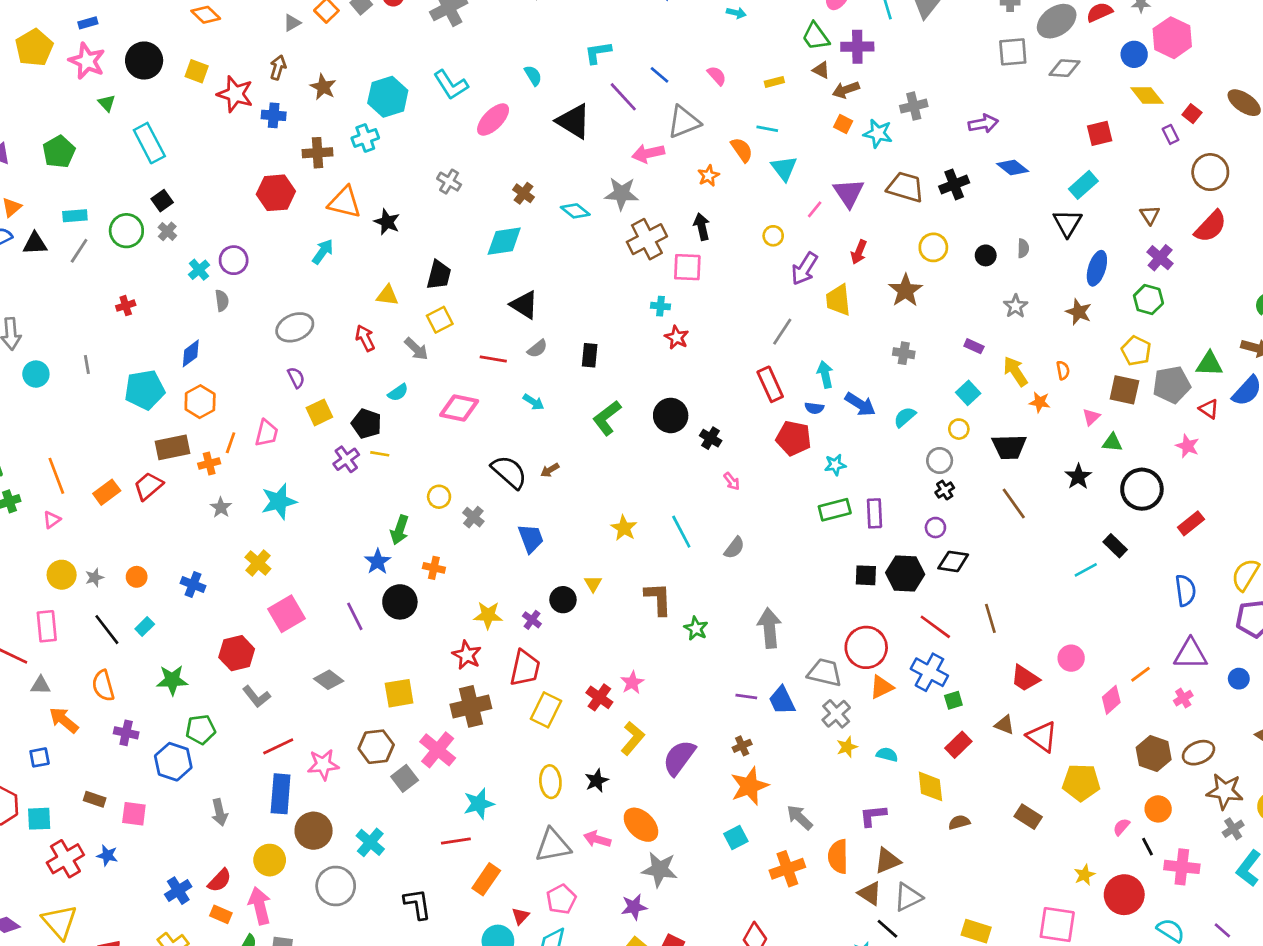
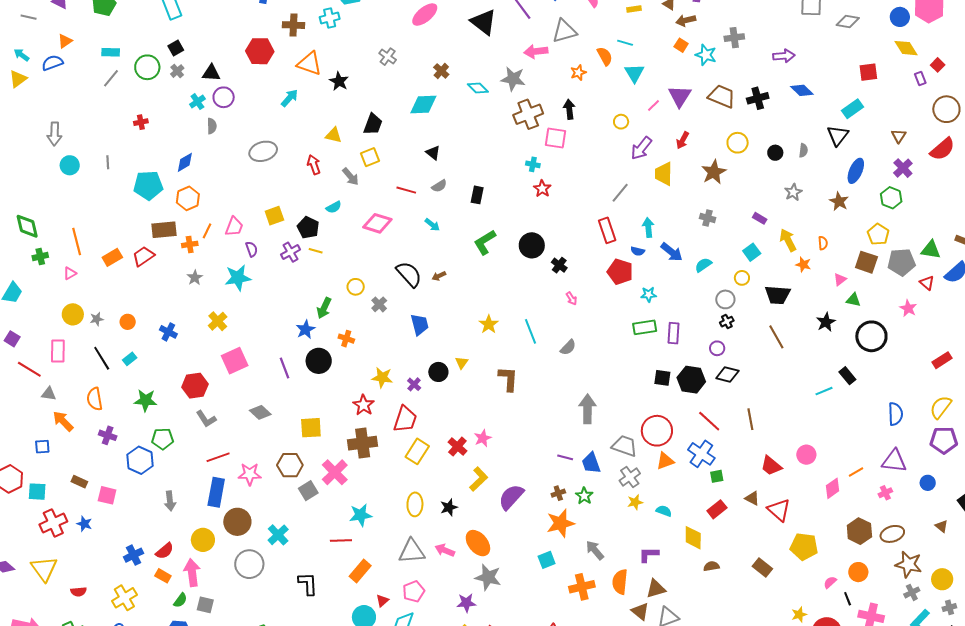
black triangle: (35, 243) -> (211, 73), moved
black triangle: (524, 305) -> (433, 153), size x0.7
purple semicircle: (296, 378) -> (252, 249), moved
red rectangle: (1191, 523) -> (942, 360), moved
green star: (696, 628) -> (584, 496), moved

